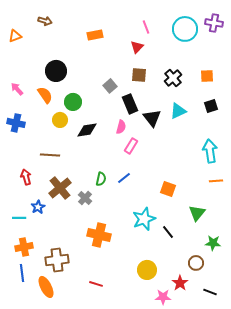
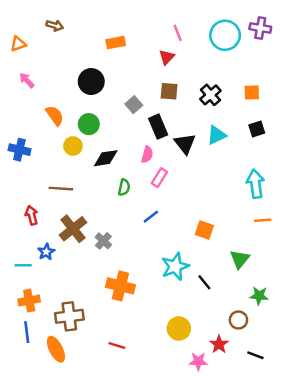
black circle: (56, 71) -> (91, 82), moved
pink arrow: (17, 89) -> (27, 80), moved
green semicircle: (101, 179) -> (124, 187), moved

